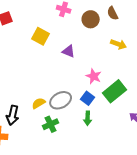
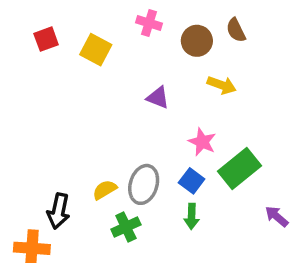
yellow square: (41, 36) -> (96, 50), moved
yellow arrow: (119, 44) -> (222, 85), moved
gray ellipse: (61, 100) -> (144, 184), turned -45

